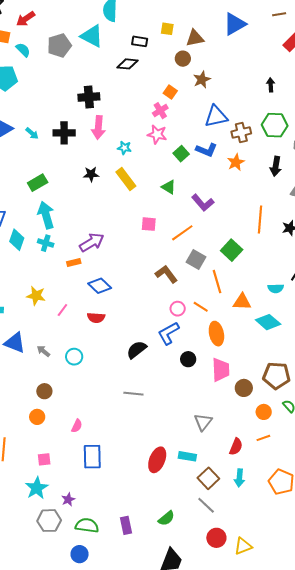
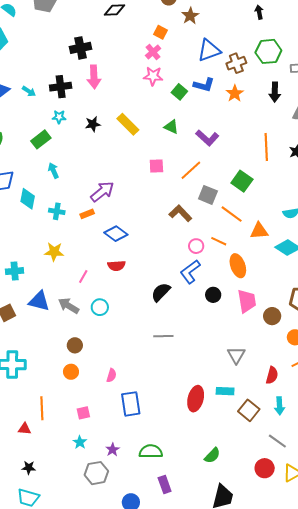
cyan star: (124, 148) -> (59, 117), moved
cyan arrow: (46, 215) -> (53, 171), size x0.6
cyan cross: (46, 243) -> (57, 211), moved
orange line: (217, 282) -> (232, 214), turned -30
pink line: (62, 310) -> (83, 276), moved
gray arrow: (43, 351) -> (69, 306), size x1.5
cyan star: (37, 488) -> (80, 442), size x0.6
gray line: (206, 505) -> (277, 441), moved
green semicircle: (87, 525) -> (151, 451), moved
purple rectangle: (126, 525) -> (165, 484), moved

